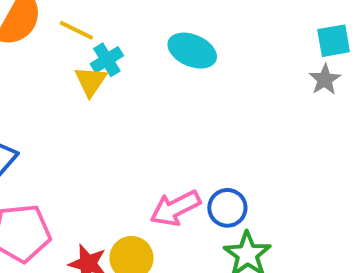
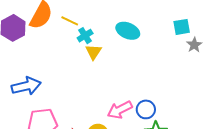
cyan square: (334, 41) -> (182, 27), moved
yellow triangle: (91, 81) -> (94, 52), moved

